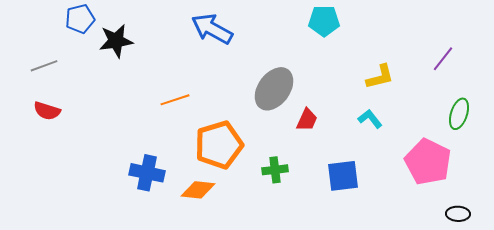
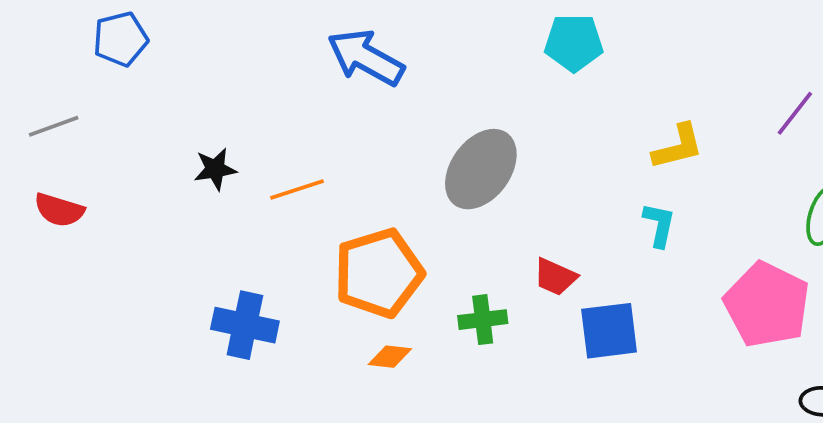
black star: (116, 41) -> (215, 169), moved, size x0.7
cyan L-shape: (370, 119) -> (659, 225), turned 50
red trapezoid: (307, 120) -> (555, 277), moved, turned 90
orange diamond: (198, 190) -> (390, 357), moved, size x0.7

